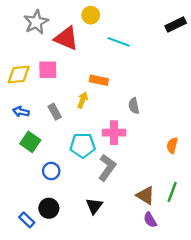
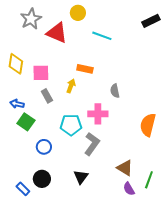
pink square: (48, 70) -> (41, 73), moved
yellow diamond: (19, 74) -> (16, 64), turned -75
blue arrow: (21, 112) -> (17, 104), moved
orange semicircle: (172, 145) -> (148, 125), size x1.6
green line: (172, 192) -> (149, 180), moved

